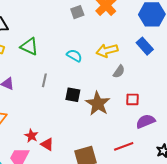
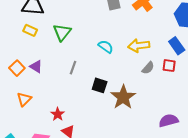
green triangle: (29, 47) -> (62, 32), turned 36
red square: (132, 99) -> (169, 66), moved
red star: (31, 136) -> (58, 114), moved

